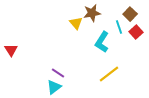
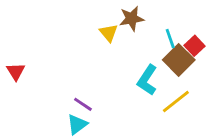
brown square: (130, 14) -> (179, 60), moved, size x1.5
cyan L-shape: (102, 42) -> (147, 80), moved
yellow line: (109, 74) -> (176, 101), moved

